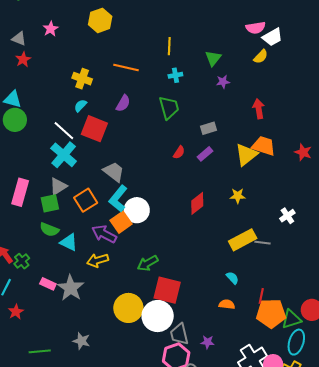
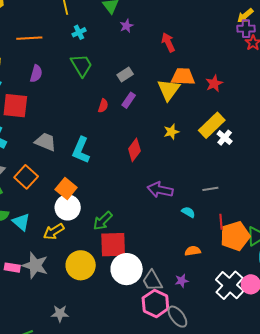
red star: (303, 152) -> (214, 83), moved, turned -30
cyan L-shape: (118, 199) -> (81, 150), moved
white circle: (137, 210) -> (68, 207), moved
purple arrow: (104, 234) -> (160, 190), moved
yellow rectangle: (243, 240) -> (212, 125), moved
cyan triangle: (69, 242) -> (21, 222), turned 30
gray line: (263, 243) -> (210, 189), moved
red square: (167, 290) -> (113, 245), moved
orange semicircle: (227, 304) -> (193, 251), moved
yellow circle: (128, 308) -> (81, 265), moved

